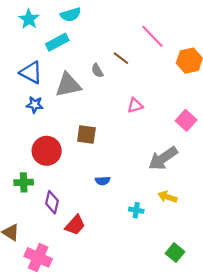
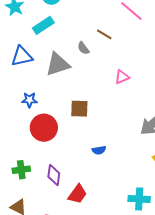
blue triangle: (31, 73) -> (22, 56), turned -35
blue star: (35, 105) -> (29, 100), moved
green cross: (24, 182) -> (21, 170), moved
cyan cross: (136, 210) -> (139, 199), moved, size x1.5

